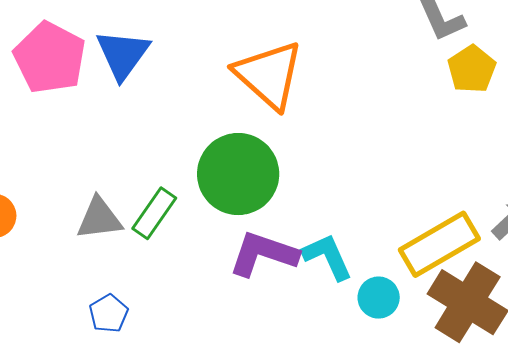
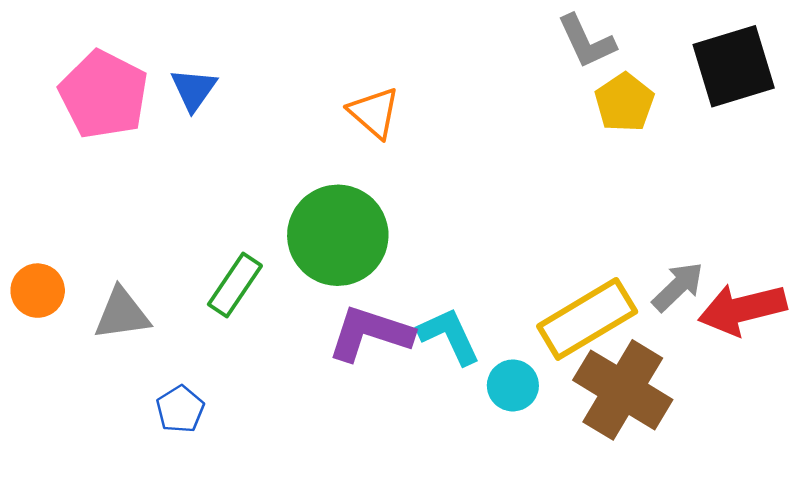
blue triangle: (123, 54) -> (194, 89), size x0.7
orange triangle: (269, 75) -> (374, 113), size x0.6
gray triangle: (99, 218) -> (122, 314), moved

